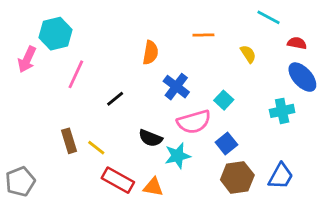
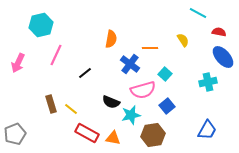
orange line: (203, 35) -> (150, 48), moved
pink arrow: (27, 59) -> (18, 63), moved
brown hexagon: (237, 177) -> (153, 135), moved

